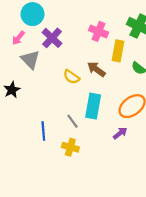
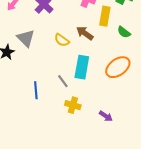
gray triangle: (30, 60) -> (26, 38), moved
purple arrow: (120, 133) -> (106, 116), moved, turned 72
yellow cross: (70, 147) -> (73, 105), moved

